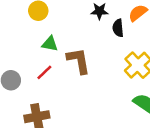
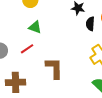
brown L-shape: (79, 61) -> (54, 68), moved

